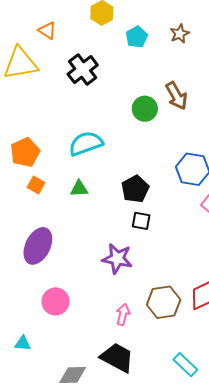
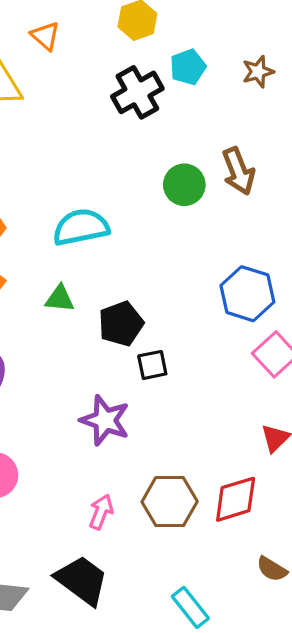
black cross: (83, 70) -> (137, 92), moved
black pentagon: (135, 189) -> (121, 324), moved
black square: (141, 221) -> (152, 365), turned -30

